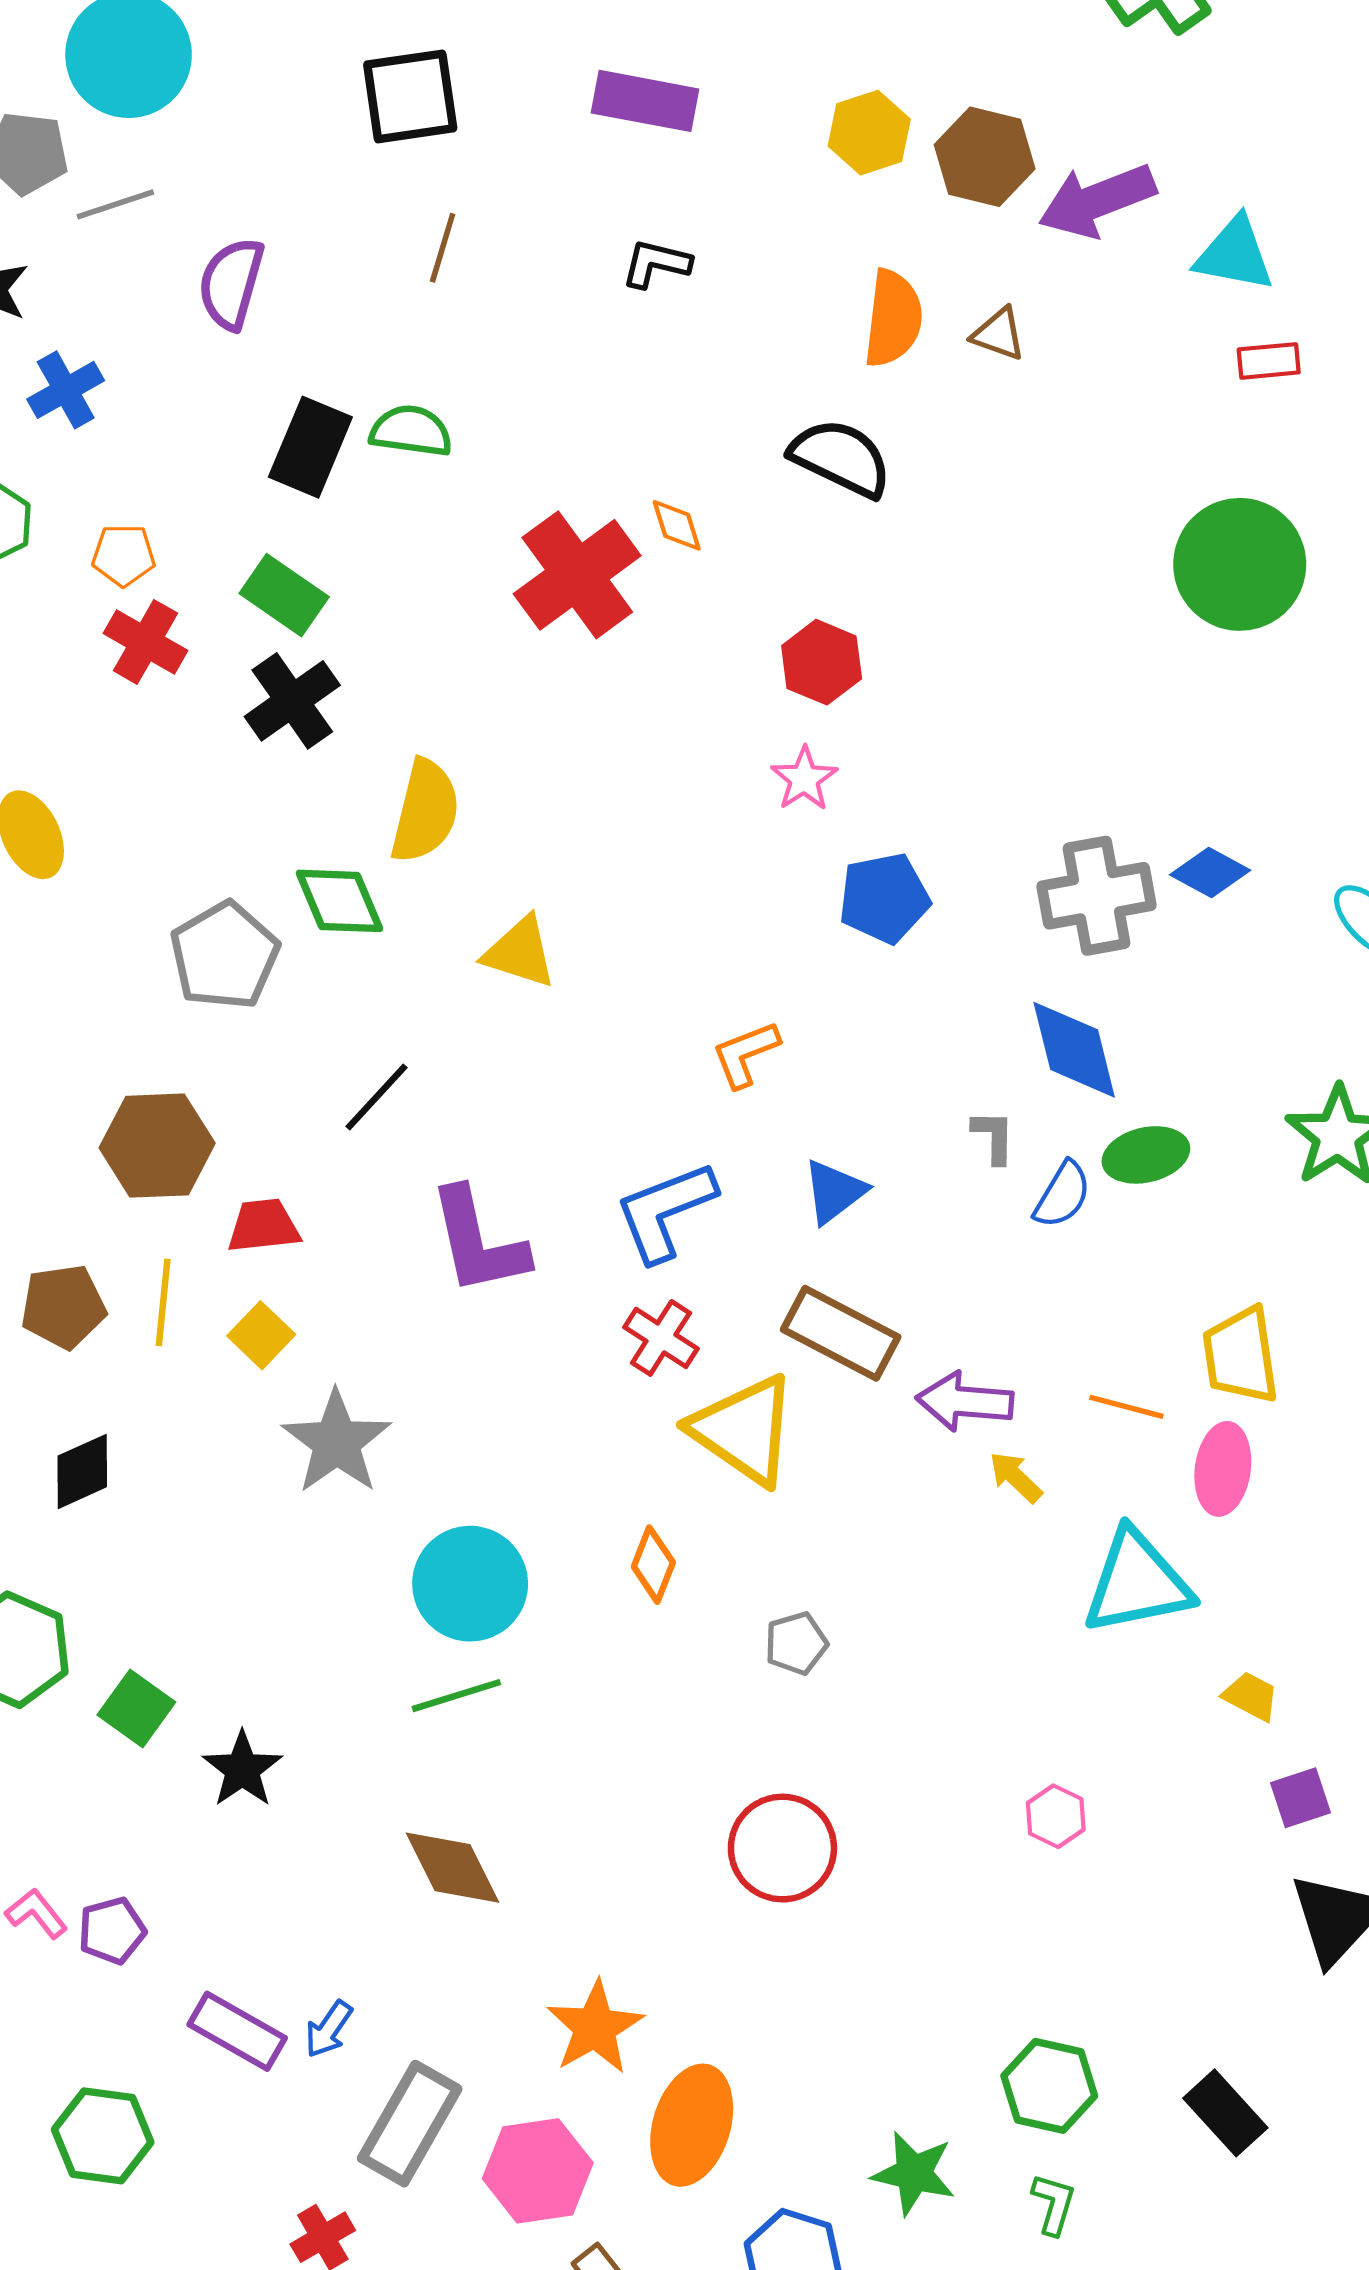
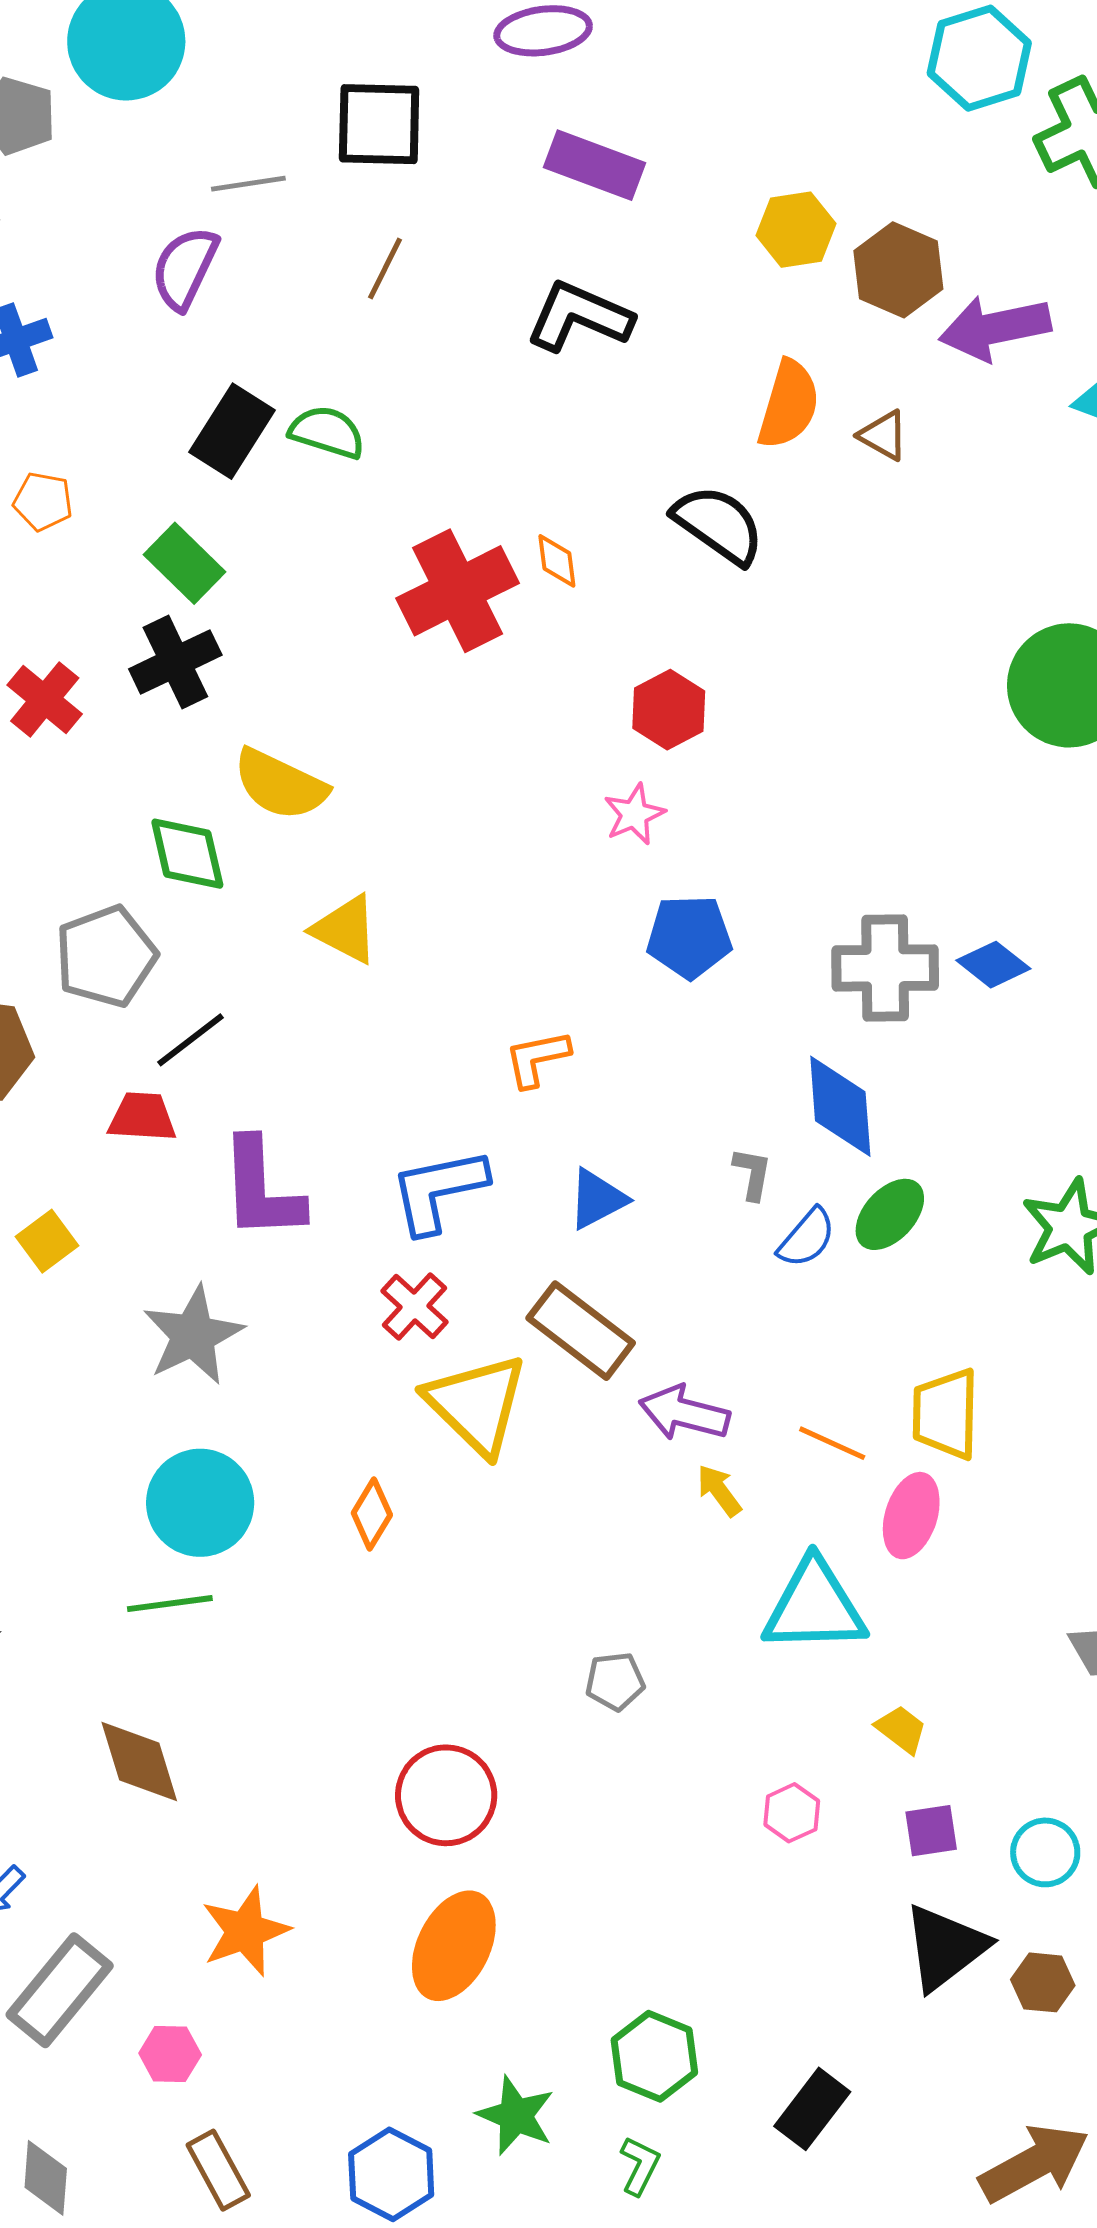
gray line: (115, 204) -> (248, 184), moved
black L-shape: (656, 264) -> (579, 317), size x1.6
red cross: (145, 642) -> (45, 700), moved
yellow semicircle: (425, 811) -> (280, 784), turned 92
gray pentagon: (225, 956) -> (106, 956), moved
green ellipse: (1146, 1155) -> (890, 1214), turned -44
red trapezoid: (263, 1226) -> (142, 1117), moved
gray star: (336, 1442) -> (193, 1335), moved
gray pentagon: (796, 1643) -> (615, 1681), moved
pink hexagon: (1056, 1816) -> (792, 1813), moved
black rectangle: (1225, 2113) -> (812, 2109), turned 70
orange ellipse: (692, 2125) -> (454, 1946), moved
pink hexagon: (538, 2171) -> (170, 2054), size x0.6

